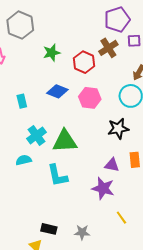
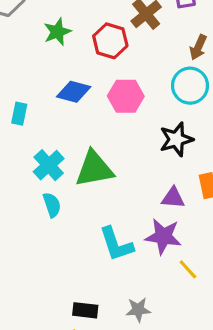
cyan rectangle: (22, 101) -> (19, 114), turned 32
cyan semicircle: (24, 160) -> (52, 205), moved, turned 91
cyan L-shape: (57, 175) -> (116, 244), moved
yellow line: (121, 218) -> (188, 269), moved

